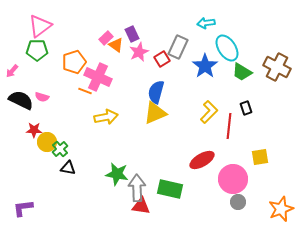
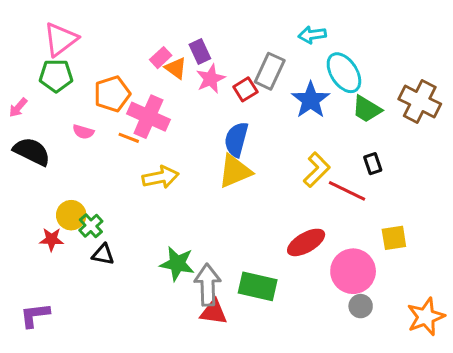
pink semicircle: (42, 97) -> (83, 132), moved
red line: (229, 126) -> (347, 191), turned -70
red star: (34, 130) -> (51, 239), moved

